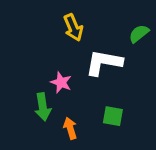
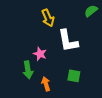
green semicircle: (139, 34) -> (91, 11), moved
white L-shape: (104, 63) -> (68, 41), turned -110

